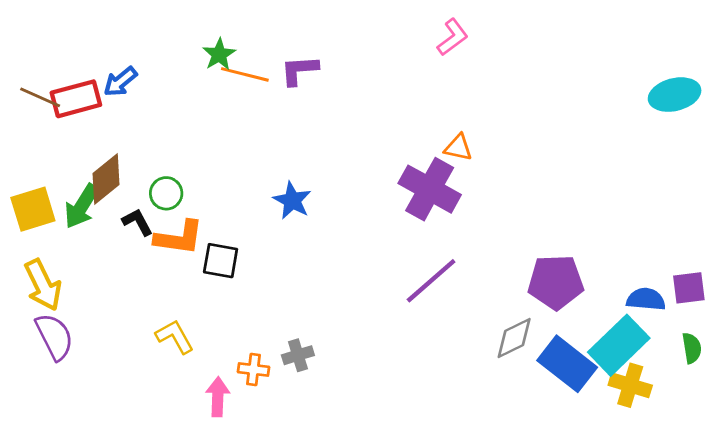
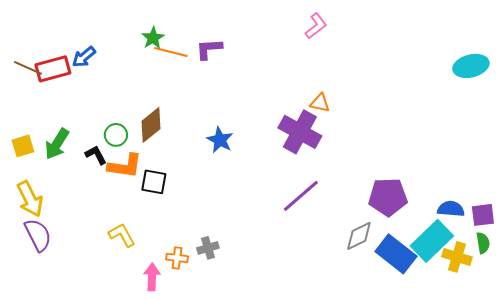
brown diamond: (106, 179) -> (151, 125), moved
blue star: (292, 201) -> (220, 140), moved
yellow square: (33, 209) -> (23, 146), size x0.7
purple square: (689, 288) -> (483, 215), moved
yellow cross: (630, 385) -> (457, 257), moved

